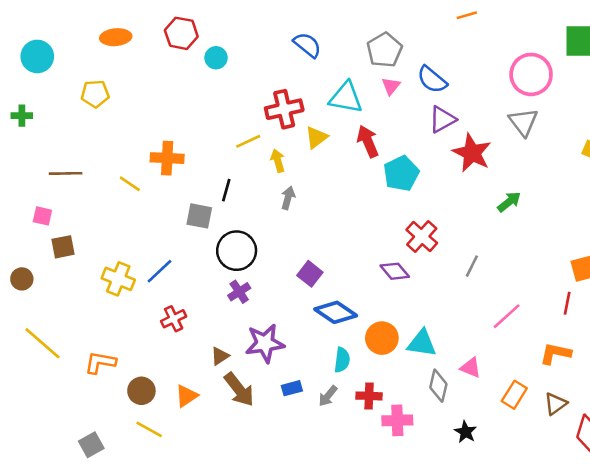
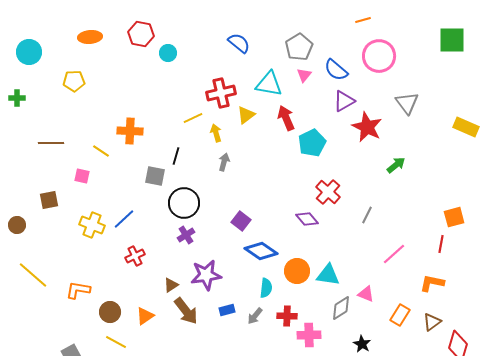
pink circle: (531, 74) -> (379, 56), moved
pink square: (42, 216) -> (82, 176), moved
gray diamond: (438, 386) -> (341, 308), turned 45

